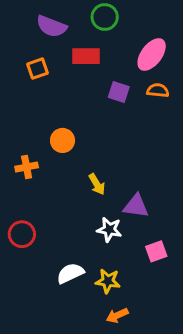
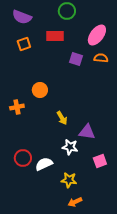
purple semicircle: (52, 26) -> (22, 17), moved
red circle: (22, 234) -> (23, 158), moved
white semicircle: (70, 273) -> (44, 164), moved

